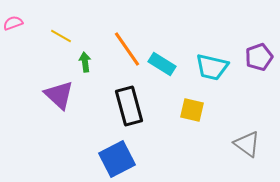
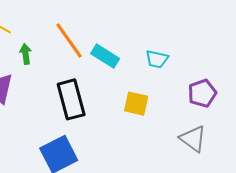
purple pentagon: (259, 57) -> (202, 93), moved
cyan trapezoid: (212, 67) -> (157, 59), size x0.7

